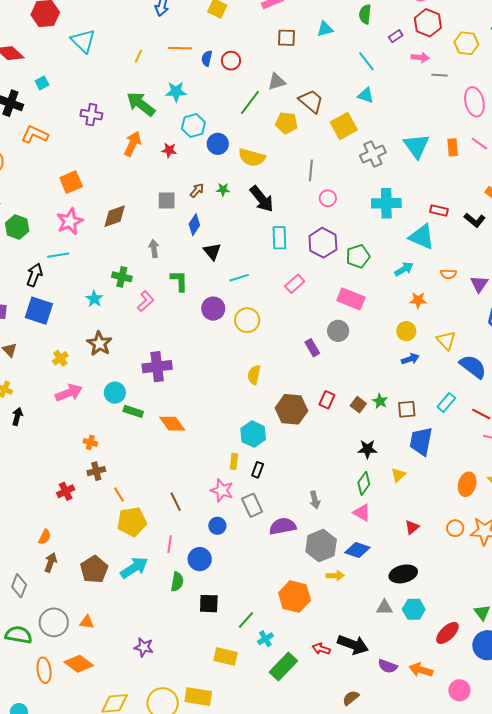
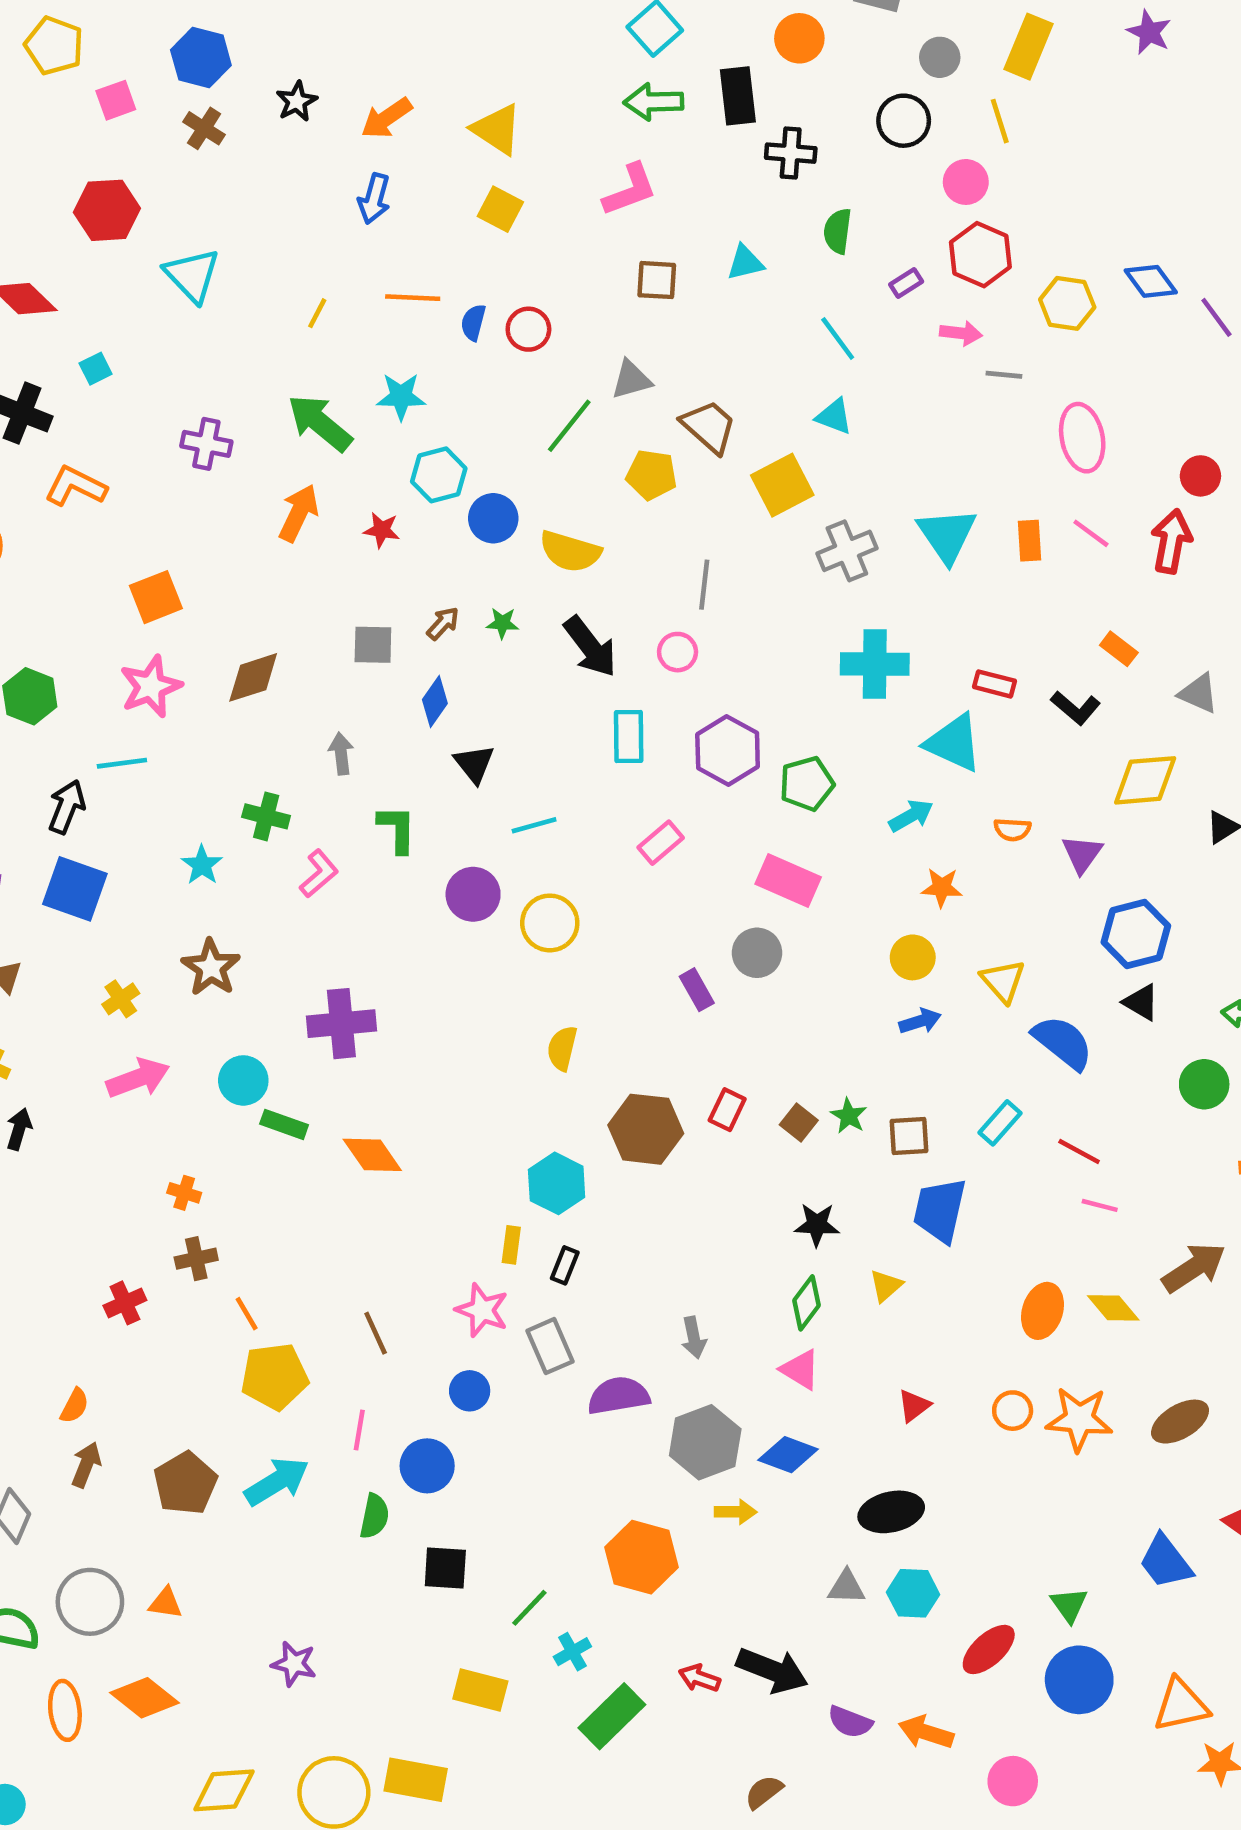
pink circle: (328, 198) -> (678, 652), moved

